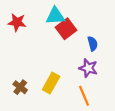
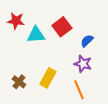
cyan triangle: (55, 16) -> (36, 35), moved
blue semicircle: (93, 44) -> (87, 41), turned -120

